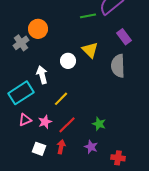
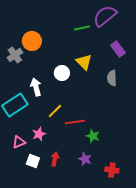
gray semicircle: (118, 66) -> (112, 78), size x0.7
pink triangle: (25, 120) -> (19, 142), moved
red line: (67, 125) -> (75, 122), moved, turned 36

